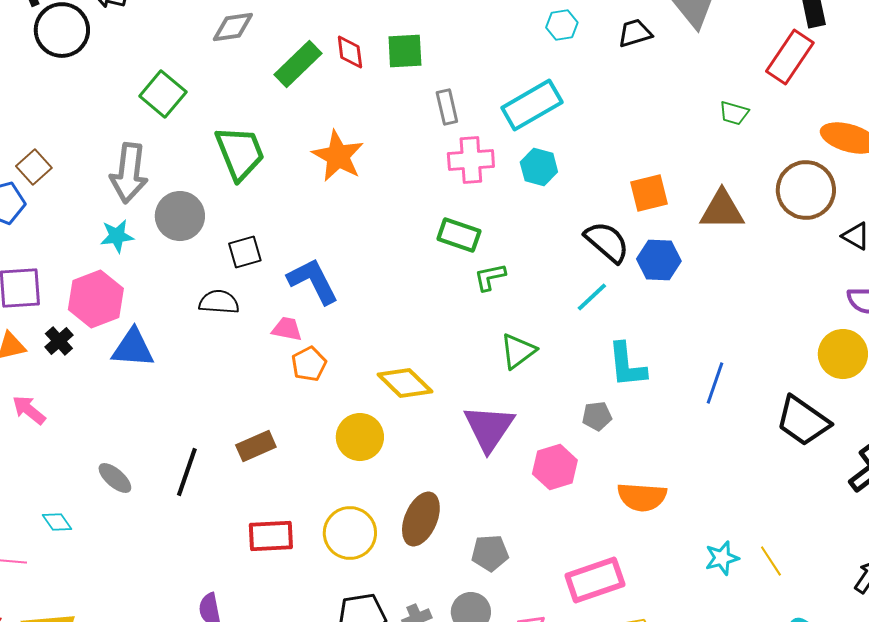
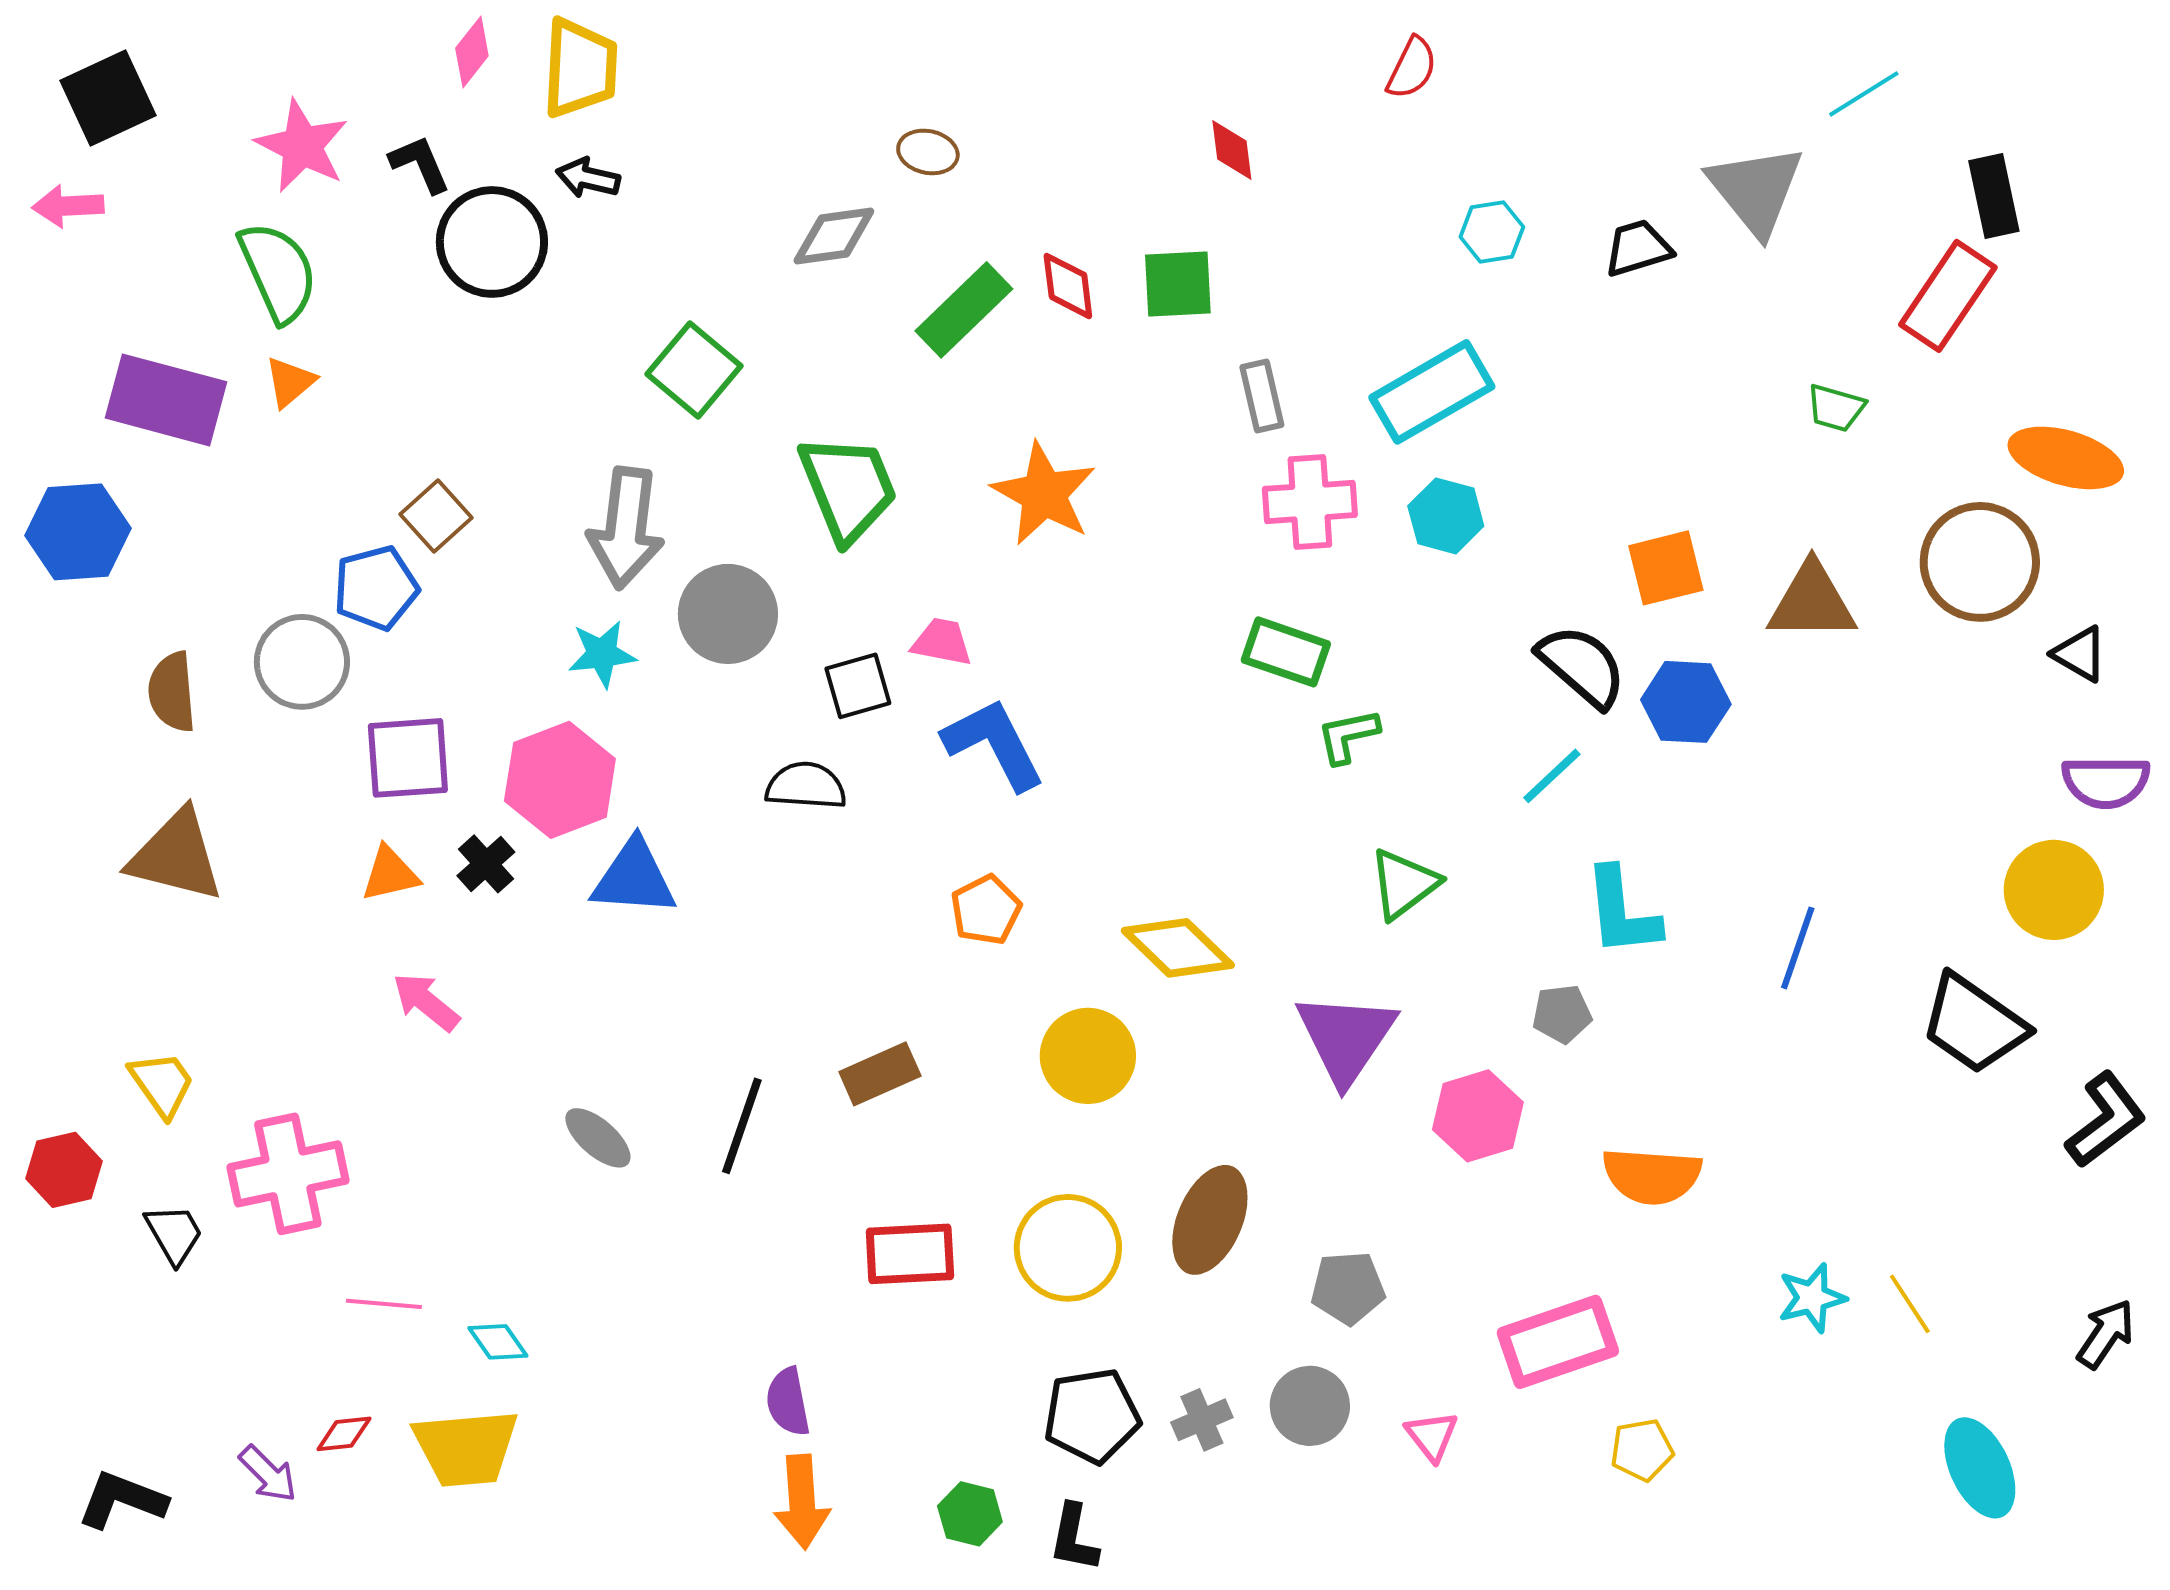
pink trapezoid: (287, 329) -> (942, 642), moved
cyan diamond: (57, 522) -> (498, 1342), moved

